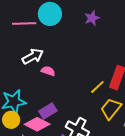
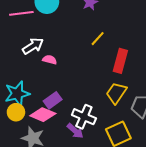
yellow line: (97, 87) -> (98, 39), moved

